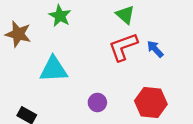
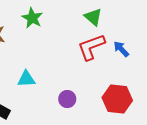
cyan triangle: (54, 69) -> (26, 79), moved, size x0.7

